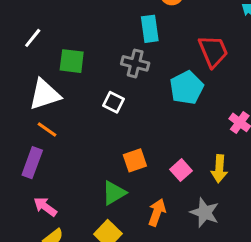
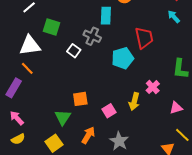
white square: (113, 102) -> (74, 51), moved
yellow arrow: (219, 169) -> (134, 102), moved
green triangle: (114, 193) -> (63, 117), turned -36

